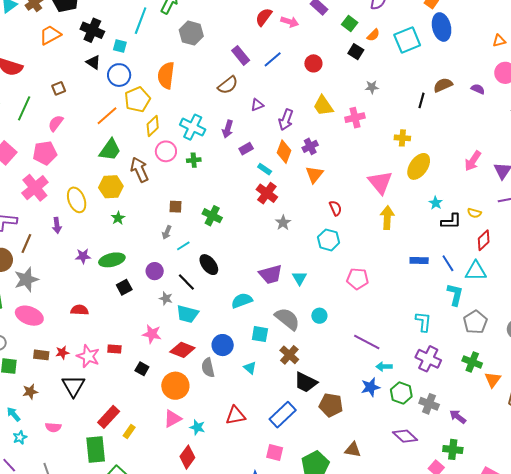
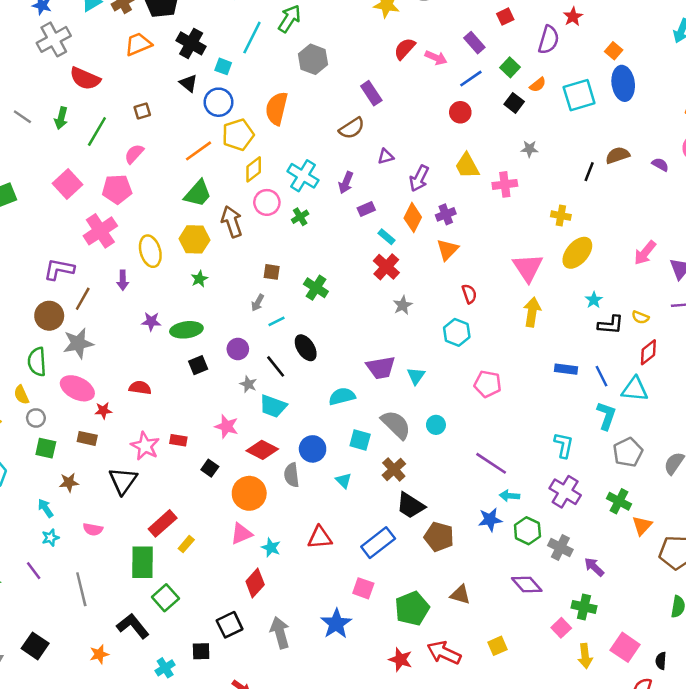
blue line: (273, 59) -> (471, 79), moved
green cross: (194, 160) -> (300, 217), turned -32
red star: (62, 353) -> (103, 410), moved

